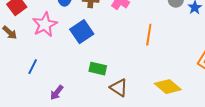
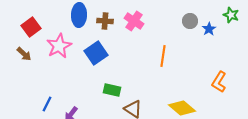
blue line: (33, 67) -> (47, 104), moved

